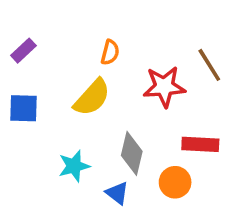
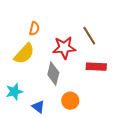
red rectangle: (200, 144) -> (96, 67), moved
gray diamond: (132, 153) -> (53, 74), moved

